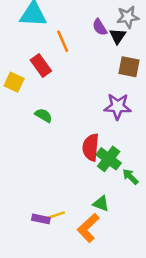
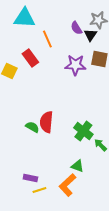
purple star: (118, 106) -> (75, 65), moved
green semicircle: (43, 115) -> (32, 127), moved
red semicircle: (91, 147) -> (46, 122), moved
yellow line: (56, 215) -> (39, 190), moved

